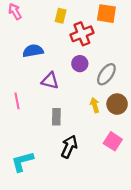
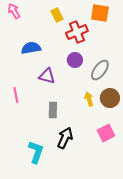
yellow rectangle: (61, 16) -> (57, 15), turned -40
pink square: (113, 141) -> (106, 133), turned 30
cyan L-shape: (22, 162) -> (36, 152), moved, turned 125

